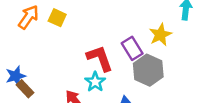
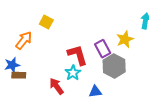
orange arrow: (29, 17) -> (24, 40), moved
brown rectangle: (25, 89) -> (19, 75), turned -48

